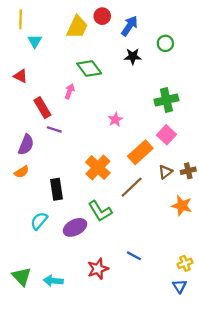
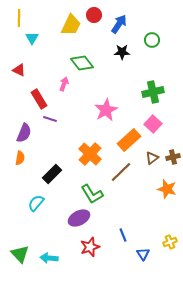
pink star: (115, 120) -> (106, 110), size x1.6
orange semicircle: (22, 172) -> (20, 158), turned -48
black rectangle: (56, 189) -> (52, 174), turned 54
purple ellipse: (75, 227) -> (79, 218), moved
blue line: (134, 256) -> (123, 235), turned 40
blue triangle: (180, 286) -> (143, 254), moved

